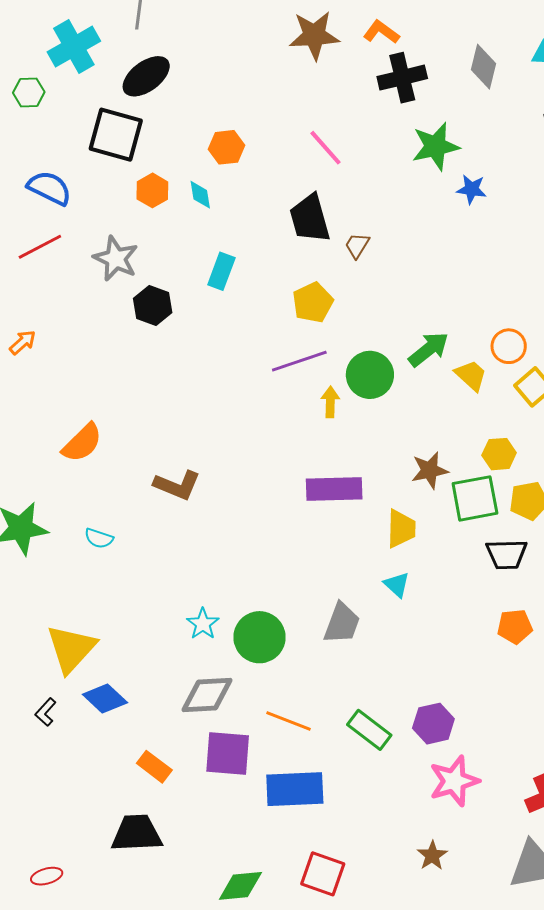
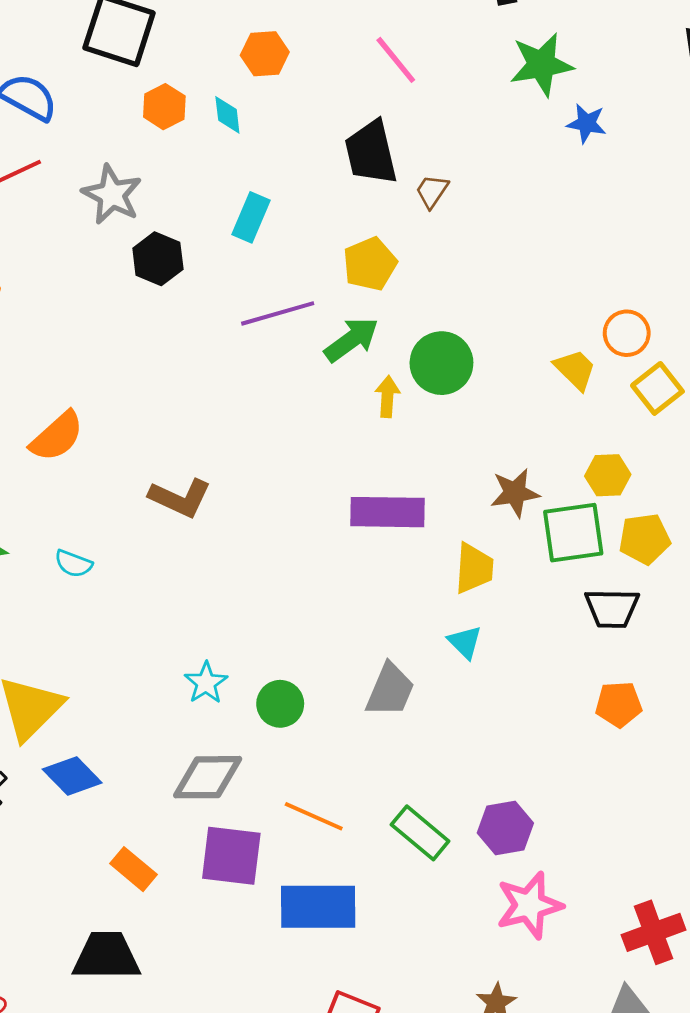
green arrow: (429, 349) -> (351, 340), moved
purple line: (299, 361) -> (278, 313), moved
green circle: (260, 637) -> (280, 704), size x0.7

